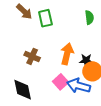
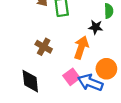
black star: (86, 61) -> (96, 27), moved

